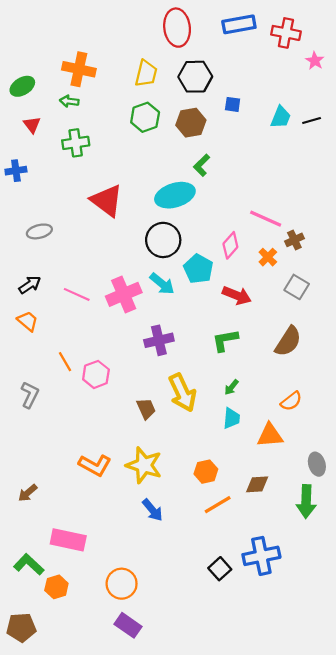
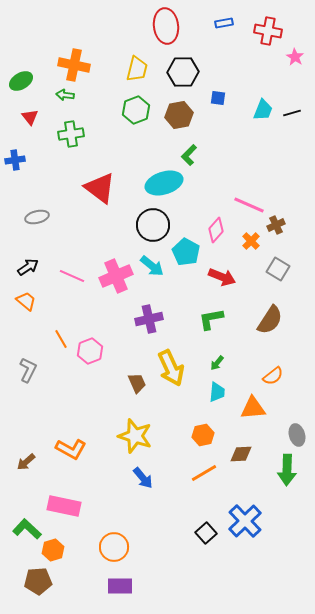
blue rectangle: (239, 24) -> (224, 23), size x0.6
orange L-shape: (95, 465) -> (71, 449), moved
orange hexagon: (206, 472) -> (203, 435), moved
blue cross: (261, 556) -> (245, 521), turned -32
purple rectangle: (128, 625) -> (120, 586), turned -35
brown pentagon: (21, 627) -> (38, 581), moved

